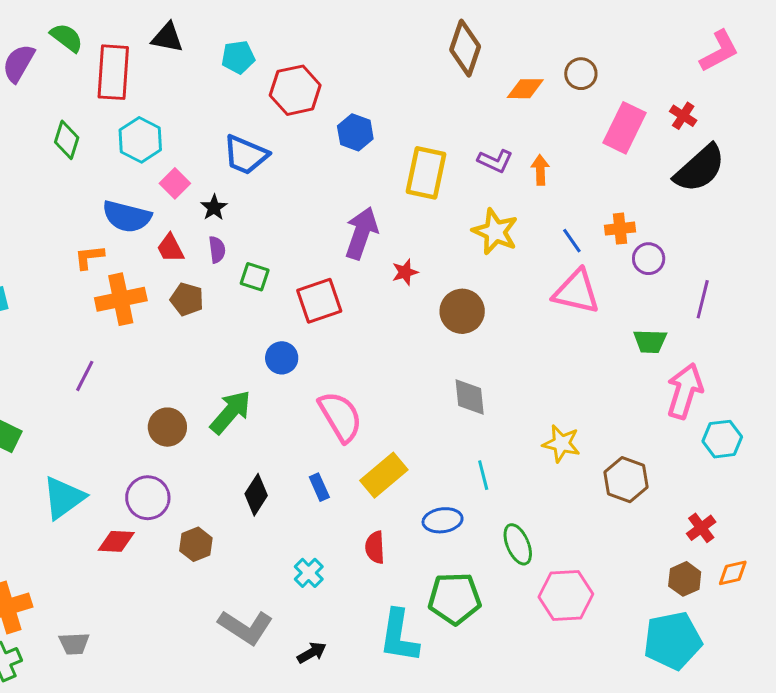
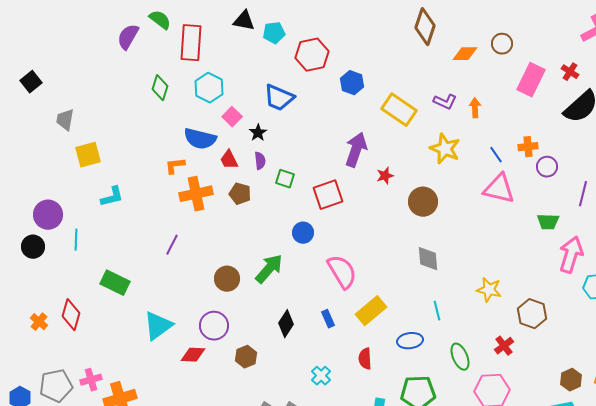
black triangle: (167, 38) -> (244, 21), moved
yellow rectangle: (426, 173) -> (399, 110), turned -68
red cross: (701, 528) -> (504, 346), moved

